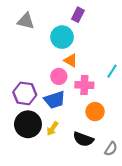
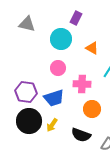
orange triangle: (71, 60) -> (92, 48), moved
pink circle: (59, 76) -> (58, 68), moved

